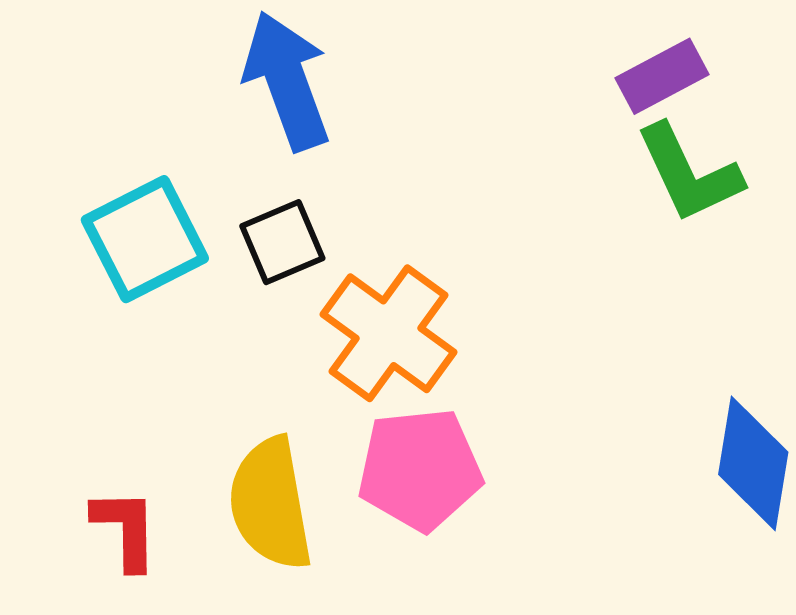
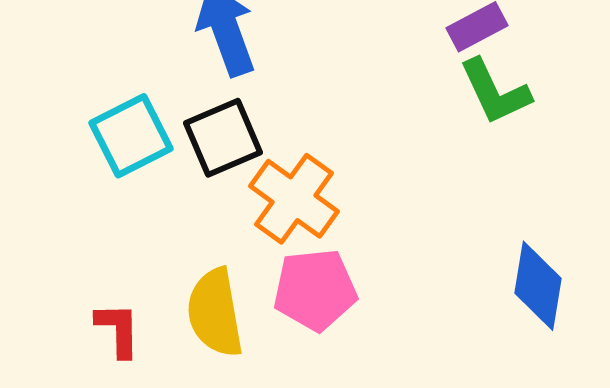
black square: (282, 242) -> (223, 138), size x1.4

